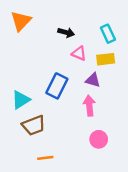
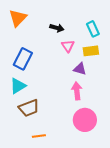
pink triangle: (79, 53) -> (68, 46), turned 32
blue rectangle: (57, 86) -> (23, 59), moved
pink circle: (99, 139) -> (85, 120), size x1.5

